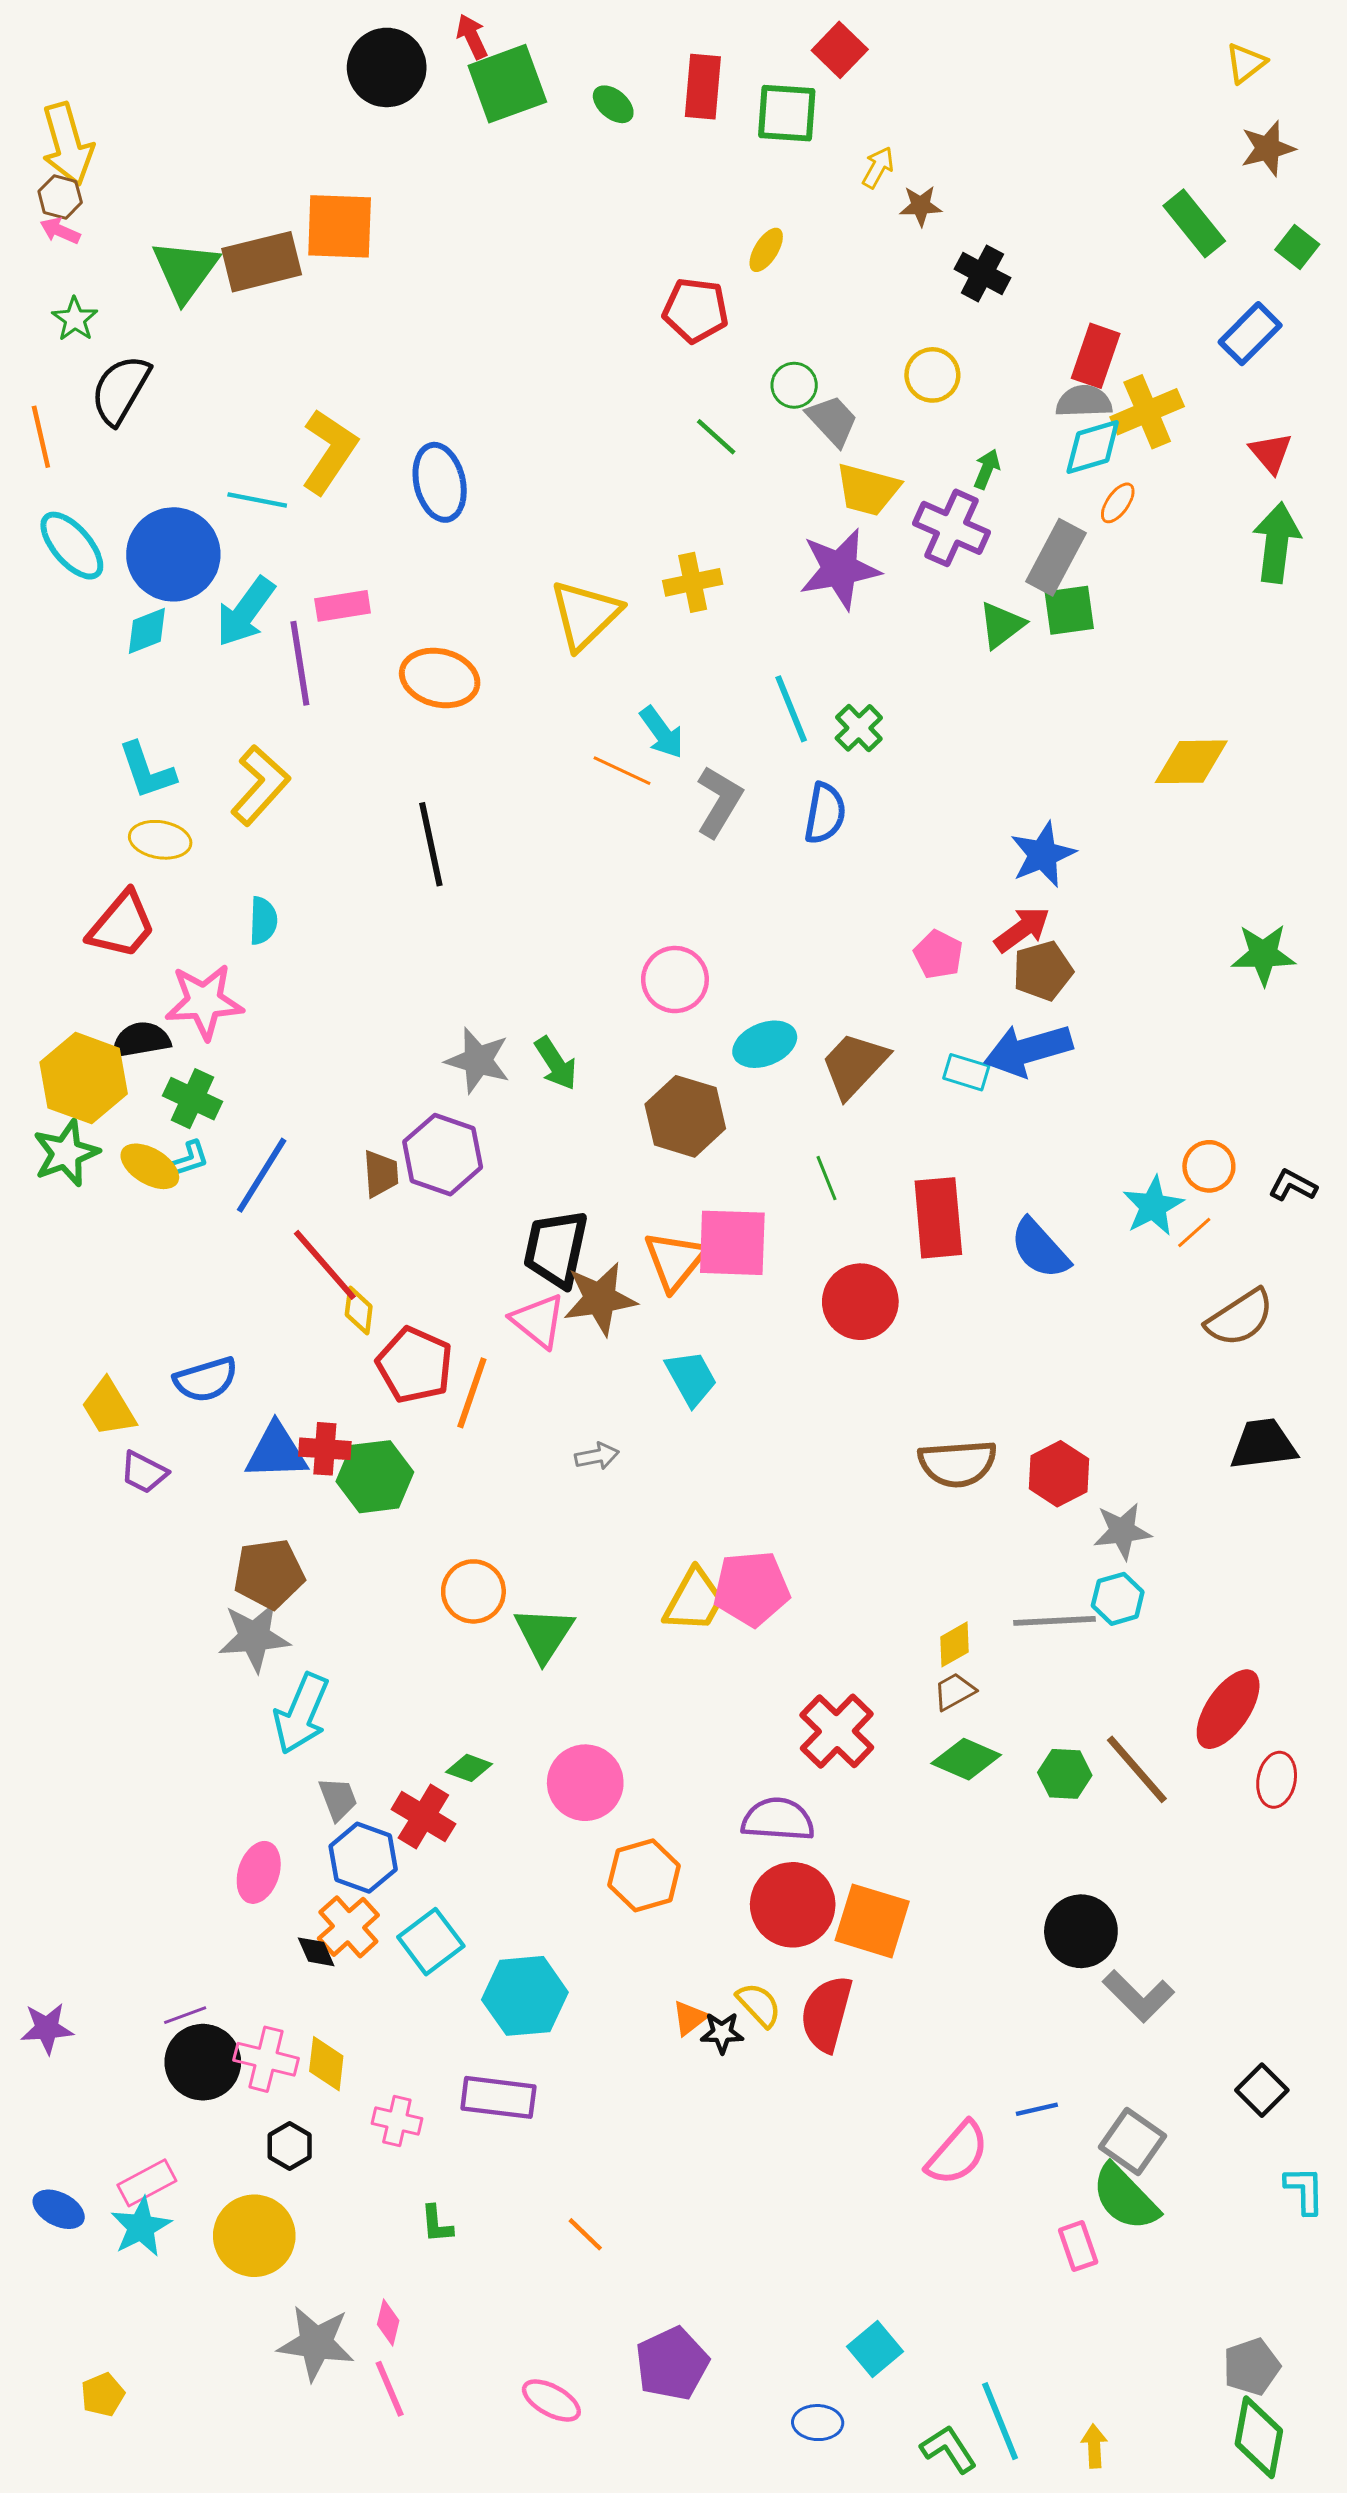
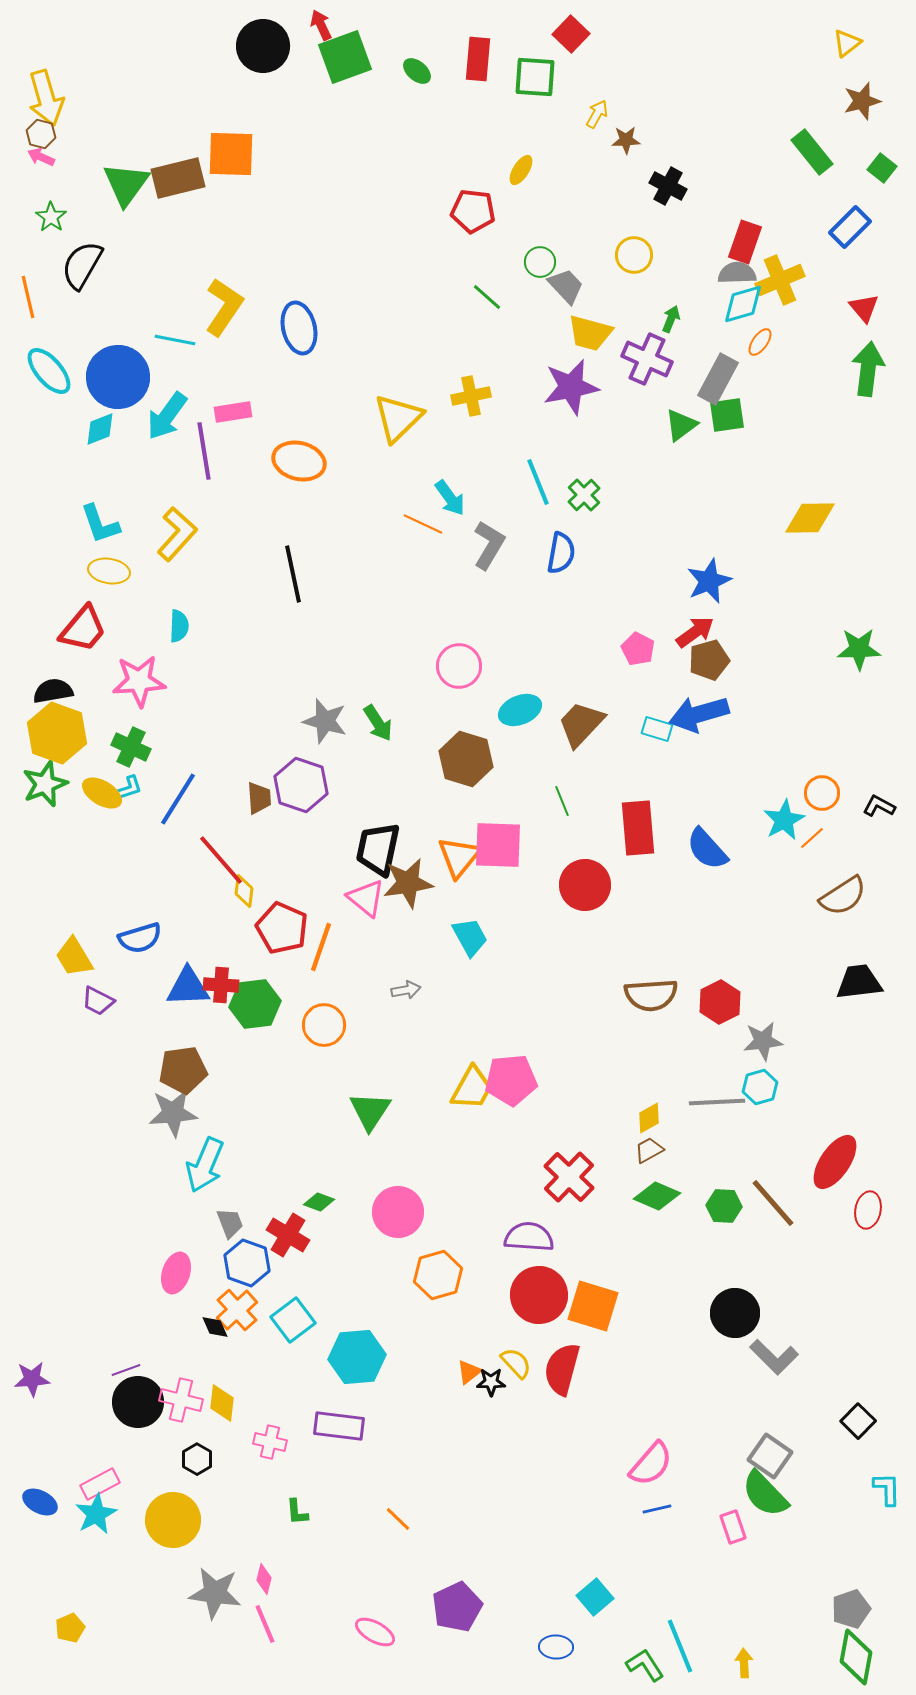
black semicircle: (141, 1040) -> (53, 691), moved
orange circle: (473, 1591) -> (324, 1025), moved
blue line: (1037, 2109) -> (657, 1509), moved

